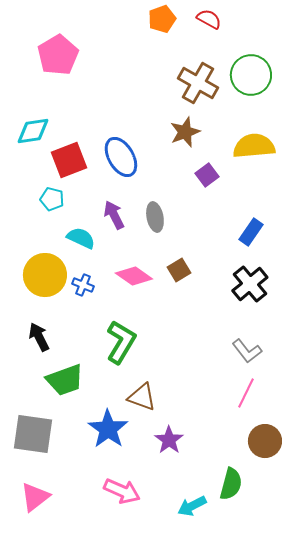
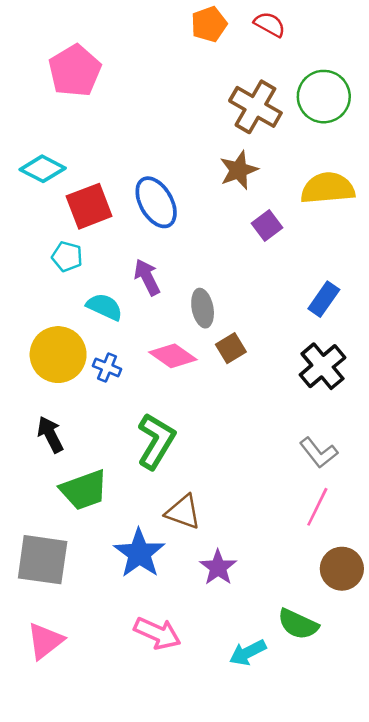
cyan diamond: (33, 131) -> (43, 169), turned 36
gray ellipse: (155, 217) -> (203, 308), moved
green semicircle: (231, 484) -> (298, 624), turned 100

